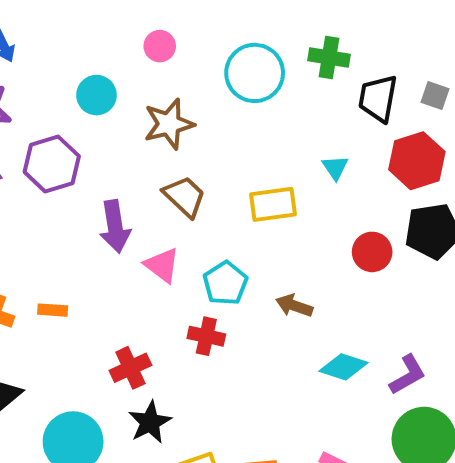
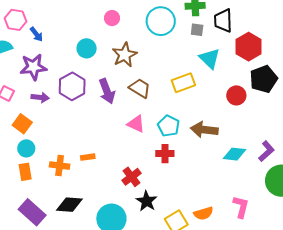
gray square: (435, 95) -> (197, 30), moved
cyan triangle: (335, 167) -> (210, 58), size x1.6
purple arrow: (115, 227) -> (107, 91), moved
brown arrow: (294, 306) -> (204, 130), size x1.5

